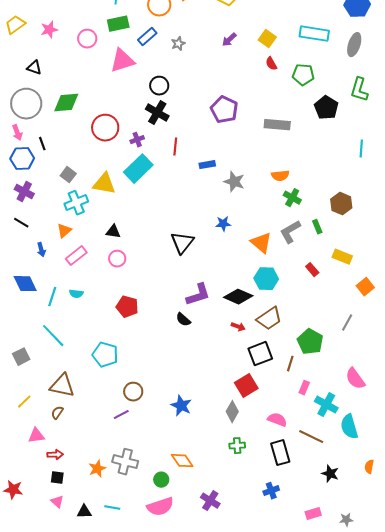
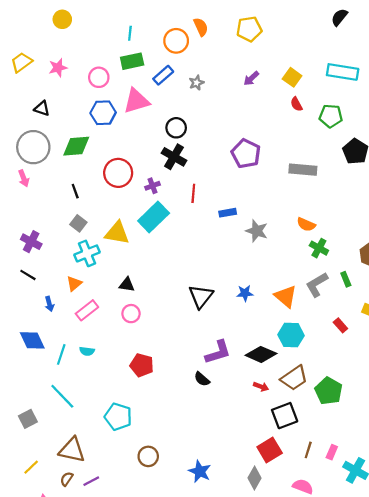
black line: (42, 144) -> (75, 191), moved
blue hexagon: (22, 159) -> (103, 113), moved
orange semicircle: (280, 176) -> (306, 224), turned 30
blue star: (223, 224) -> (245, 293), moved
green pentagon: (310, 342) -> (329, 391), moved
brown line: (290, 364) -> (308, 450), moved
purple line: (121, 415) -> (91, 481), moved

